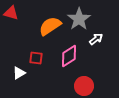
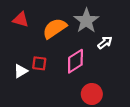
red triangle: (11, 13) -> (21, 20), moved
white triangle: (19, 73) -> (21, 71), moved

